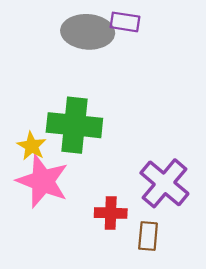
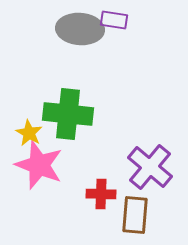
brown rectangle: (148, 236) -> (135, 215), size x1.4

